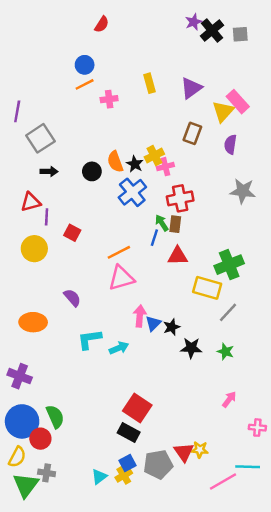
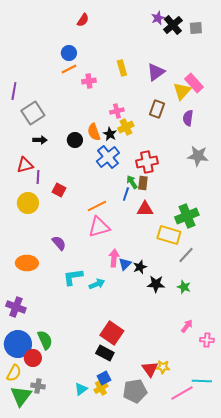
pink cross: (165, 167) -> (117, 111), moved
pink cross: (257, 428) -> (207, 340), moved
gray pentagon: (158, 464) -> (135, 391), moved

